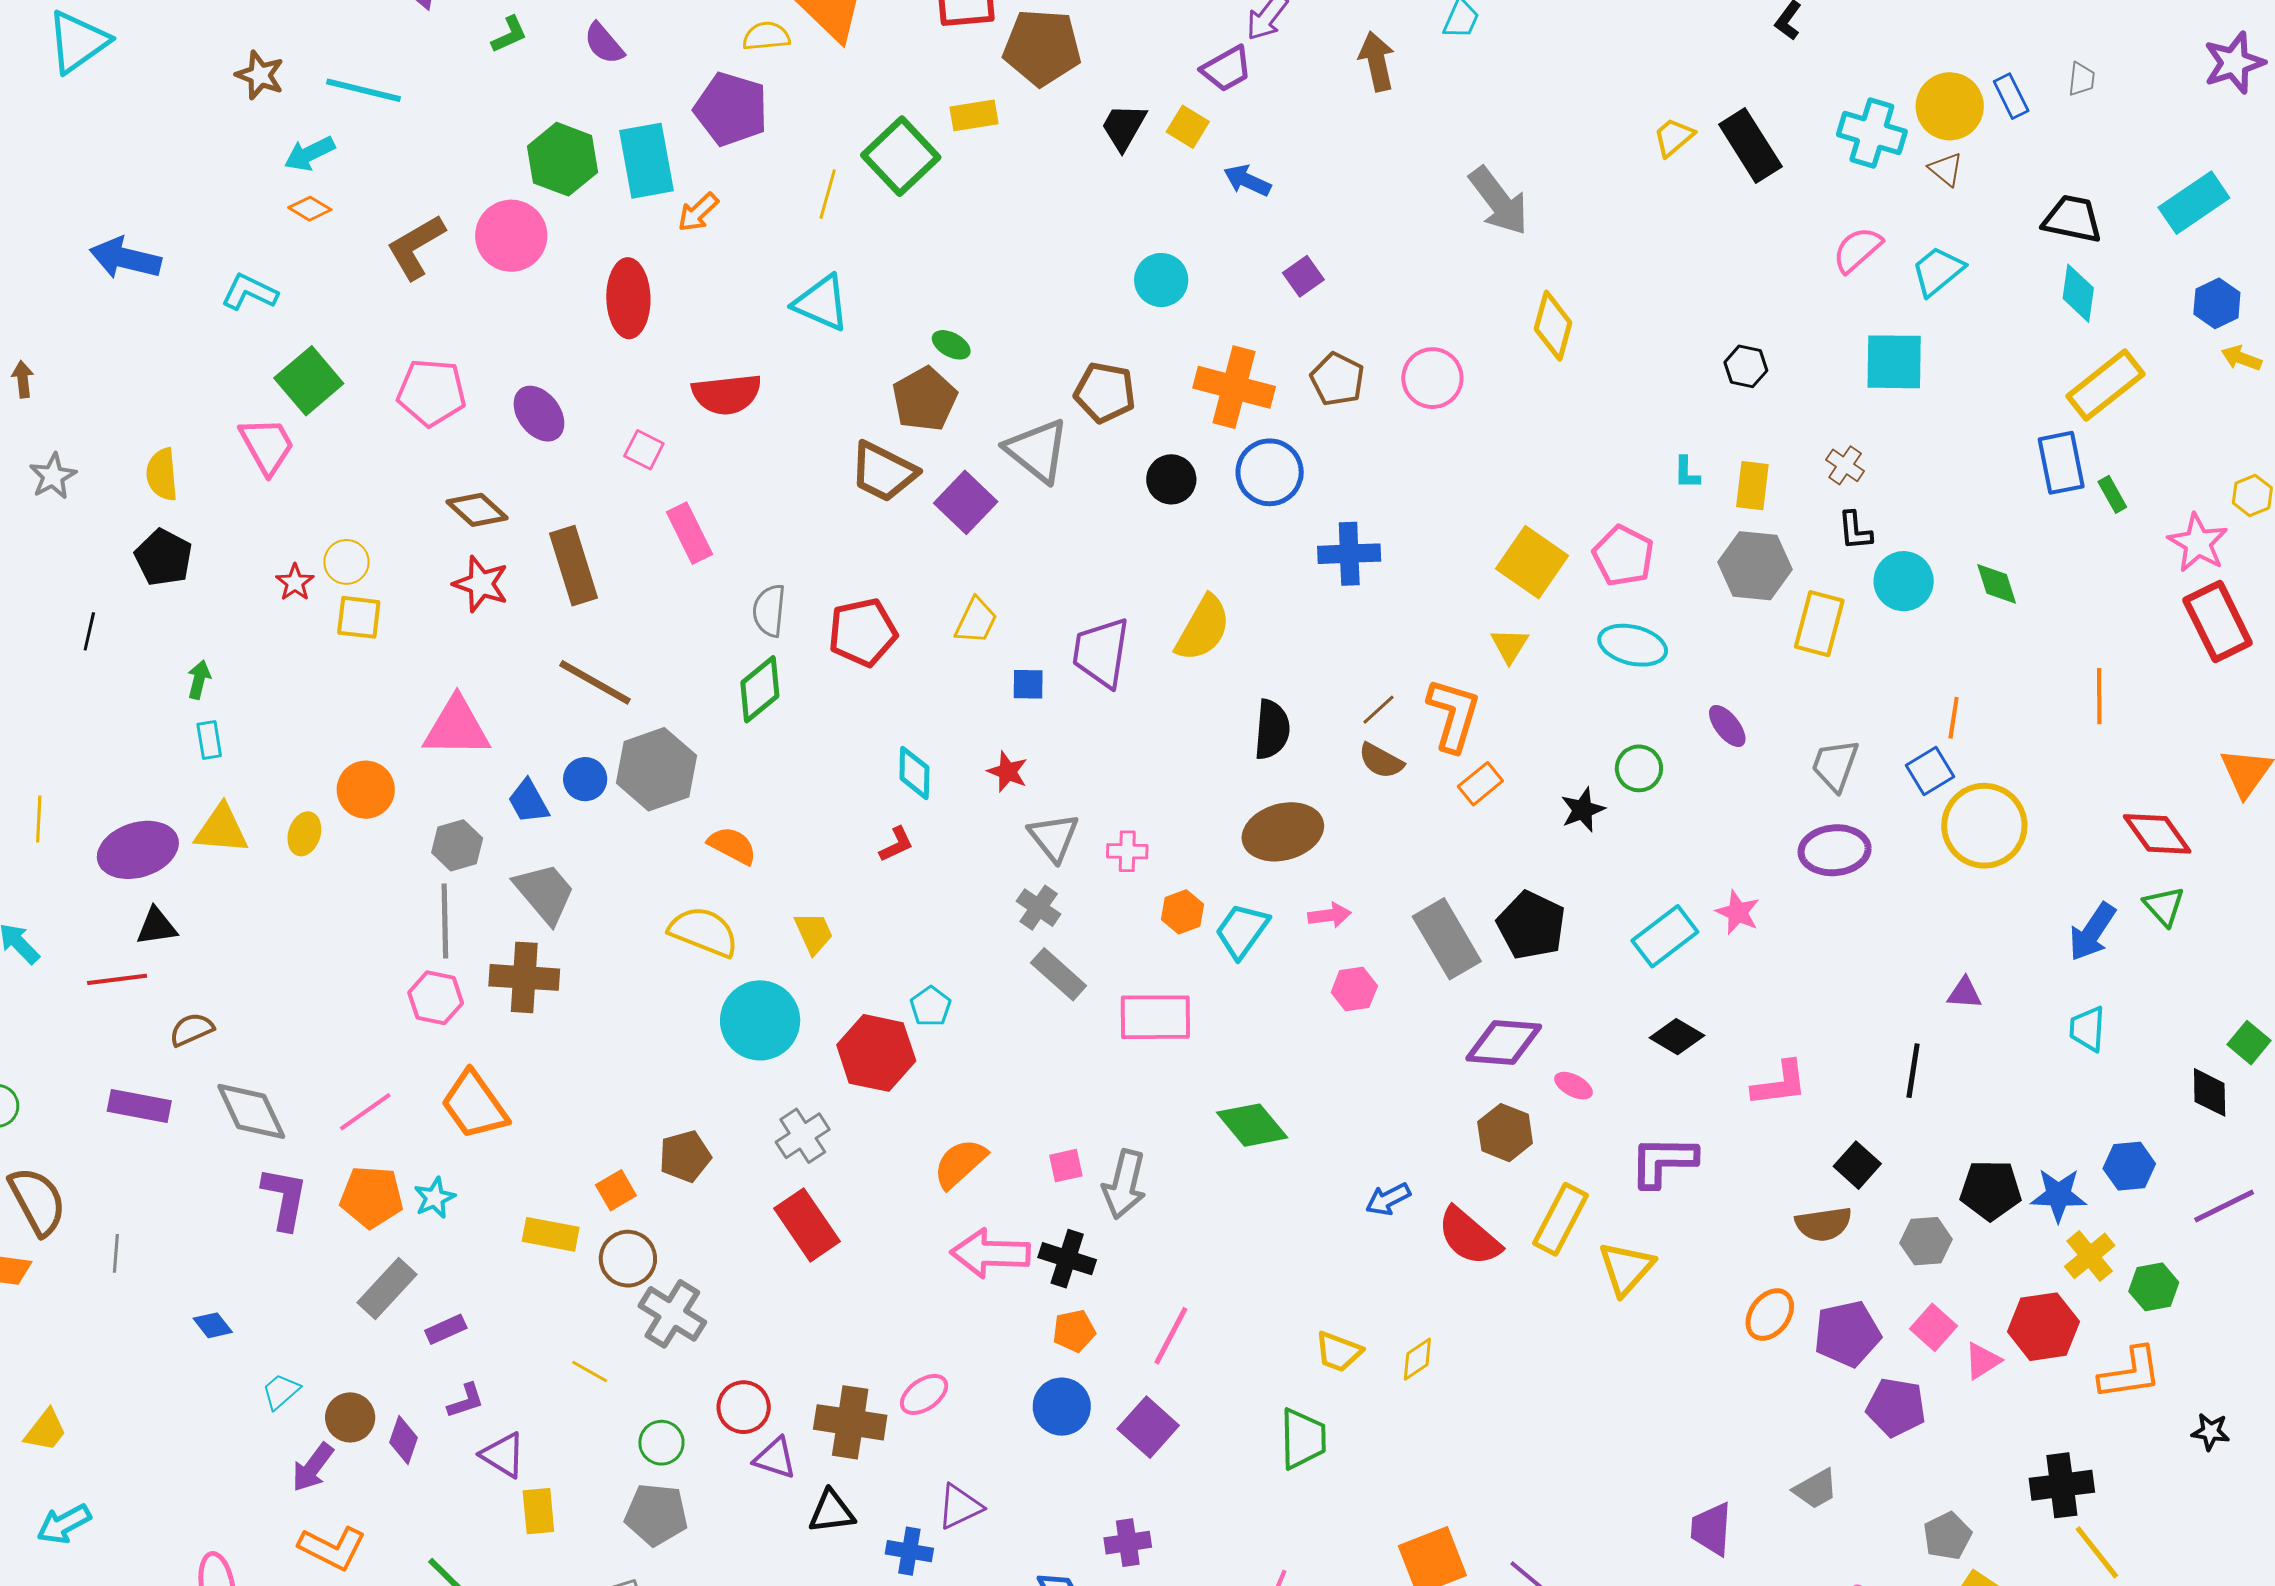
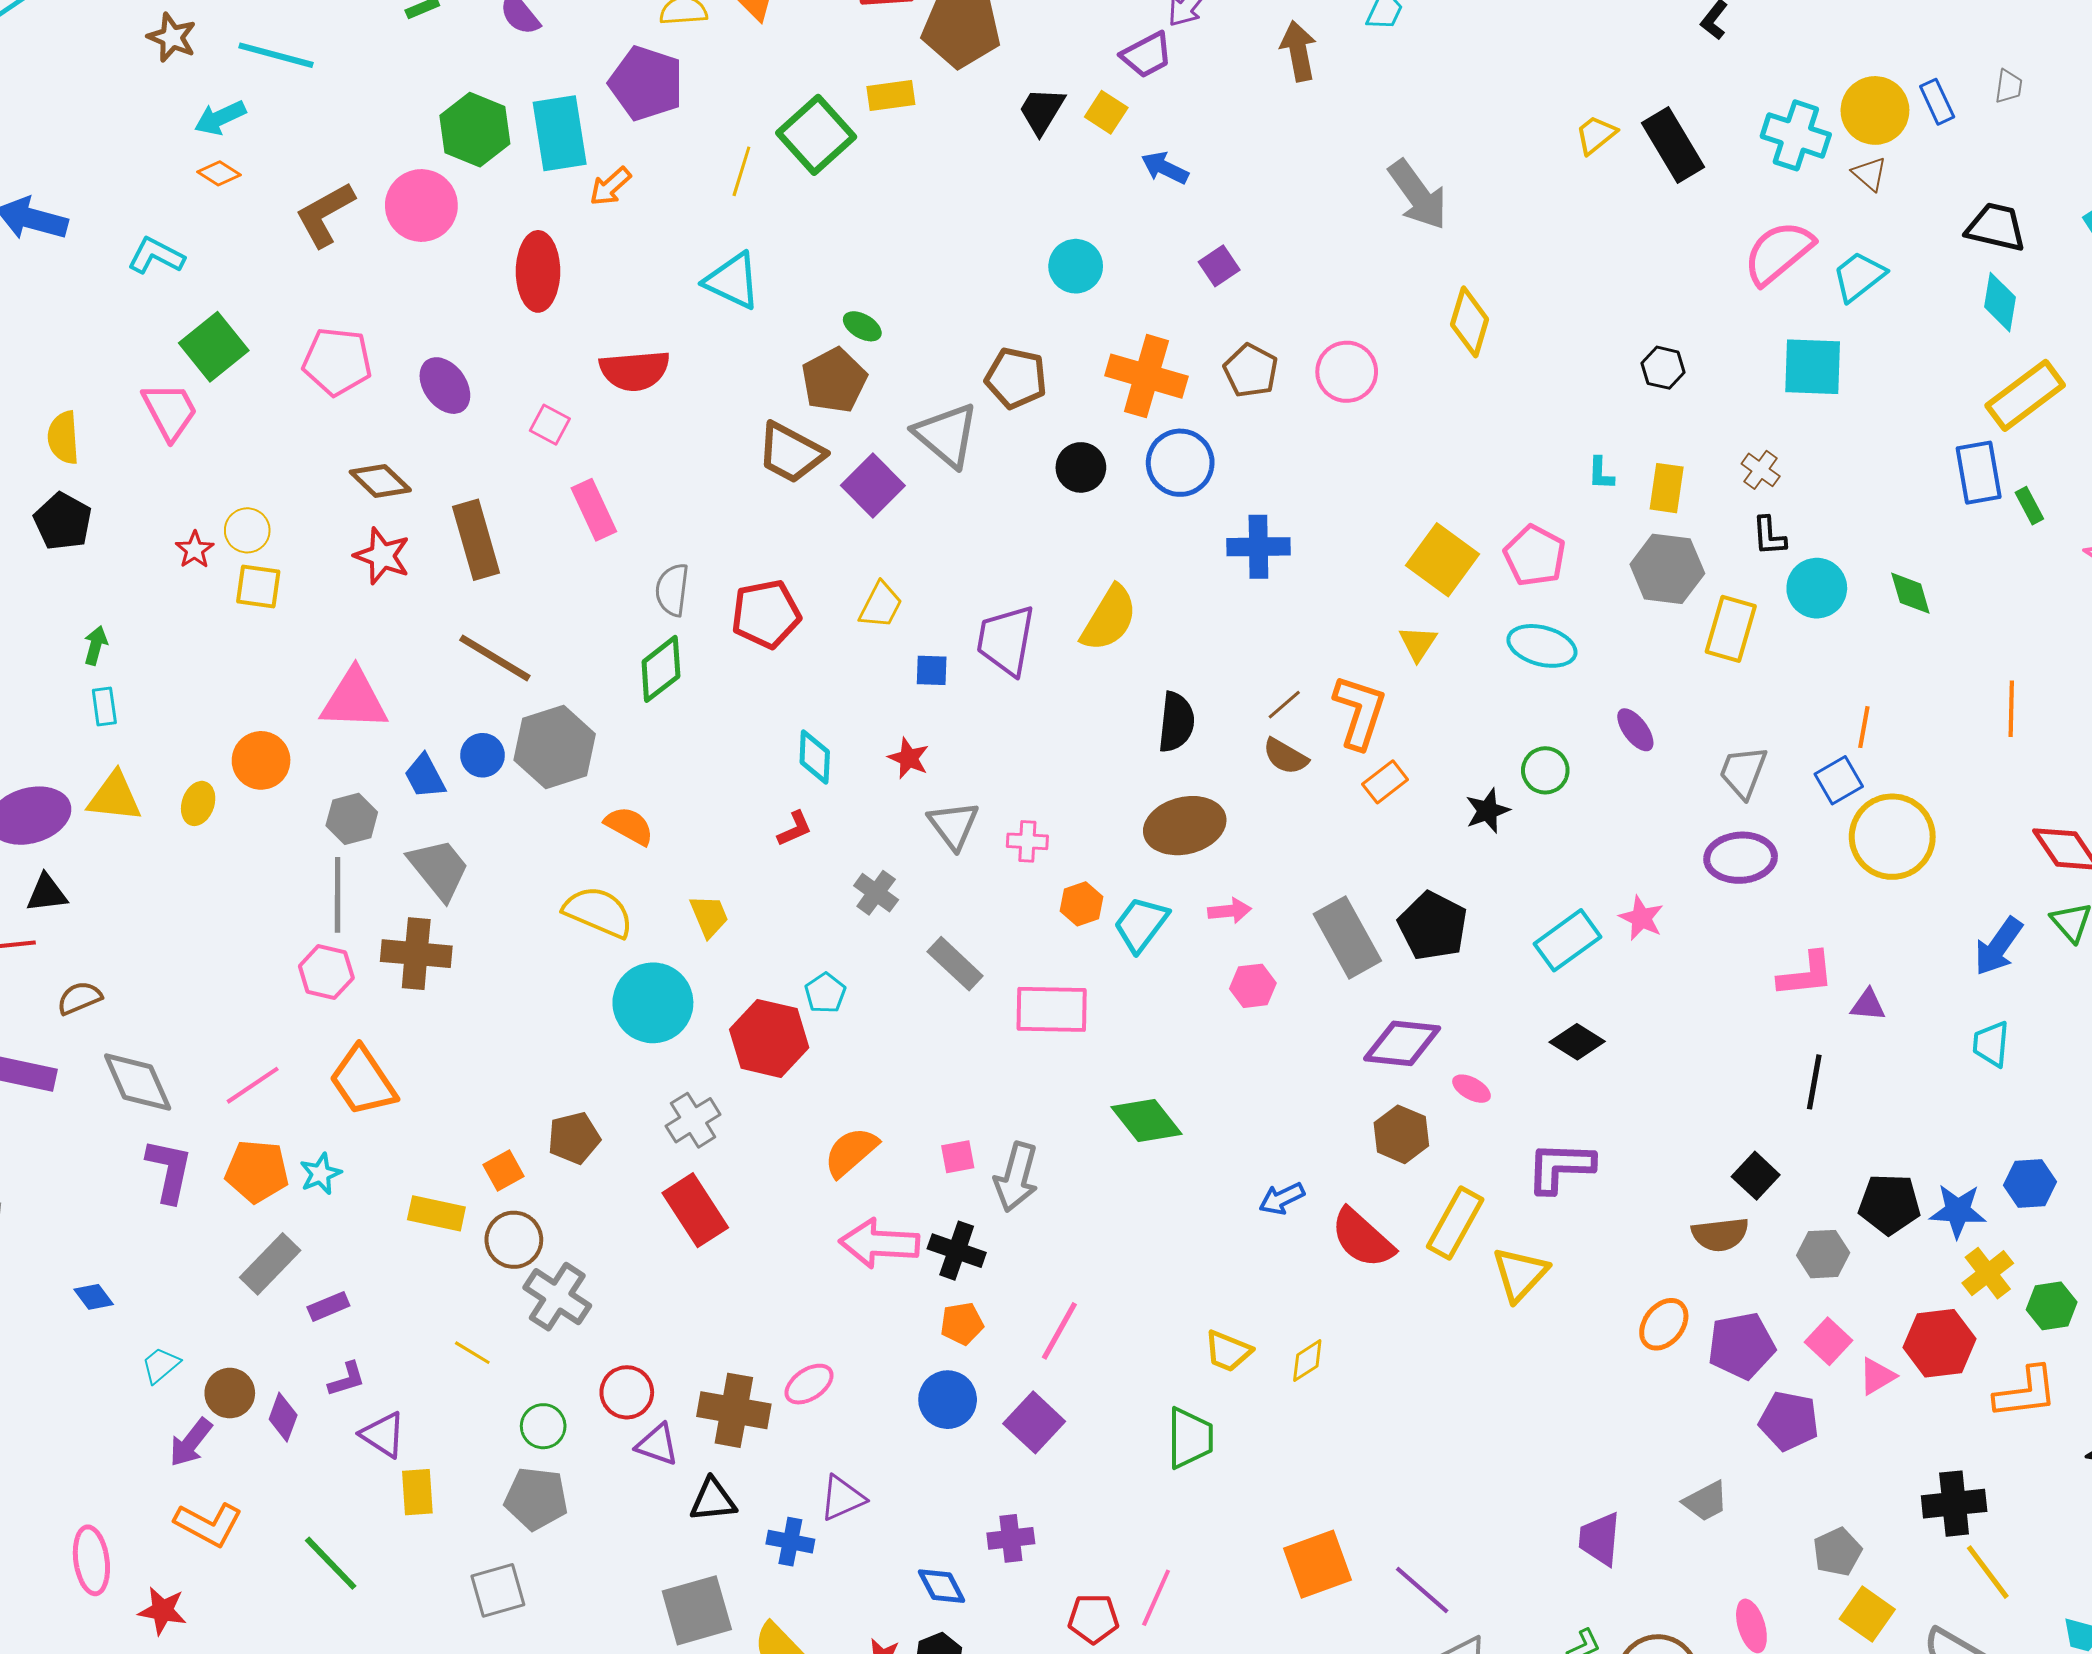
pink semicircle: (1857, 250) -> (1778, 253), size x1.4
gray cross: (1039, 908) -> (876, 893), moved
pink L-shape: (1780, 1084) -> (1806, 974), moved

